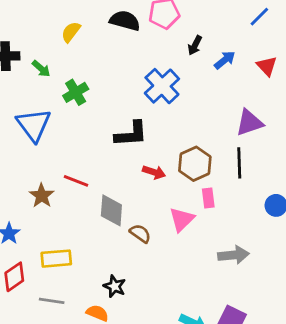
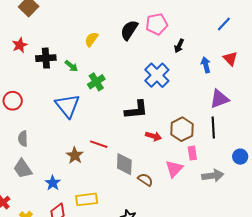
black semicircle: (125, 21) -> (129, 30), turned -70
blue arrow: (225, 60) -> (206, 65), moved, turned -63
gray arrow: (234, 255) -> (213, 176), moved

